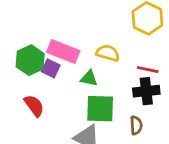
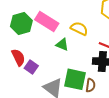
purple square: (51, 68) -> (31, 67), moved
green square: (100, 109) -> (75, 79), moved

